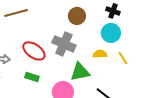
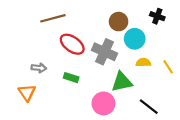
cyan circle: (111, 33) -> (135, 39), moved
red ellipse: (34, 51) -> (72, 44), moved
green rectangle: (32, 77) -> (71, 78), moved

